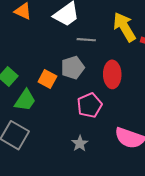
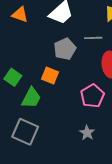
gray line: (86, 40) -> (93, 38), moved
gray pentagon: (73, 68) -> (65, 49), moved

